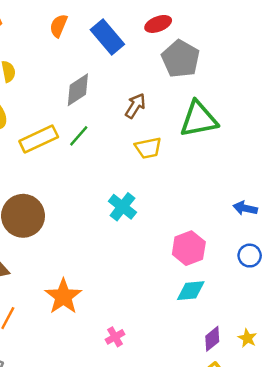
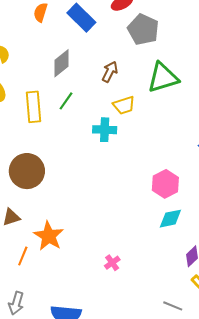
yellow rectangle: (39, 139) -> (33, 107), turned -64
cyan cross: (122, 207) -> (105, 130), moved, turned -30
orange star: (63, 296) -> (49, 236), moved

